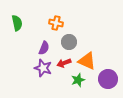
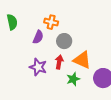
purple semicircle: (44, 48) -> (38, 37), moved
red arrow: (64, 63) -> (59, 62), turned 120

